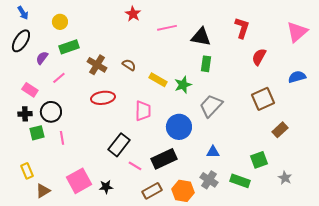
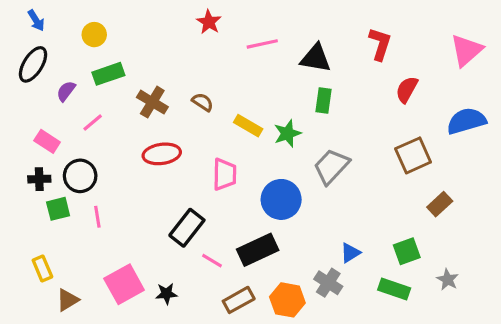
blue semicircle: (297, 77) -> (466, 121), size x1.4
blue triangle: (213, 152) -> (350, 253), moved, turned -32
green rectangle: (240, 181) -> (394, 289), moved

